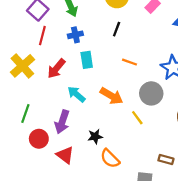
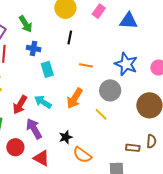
blue cross: (75, 35) -> (34, 48), turned 32
red arrow: (56, 69) -> (20, 105), moved
orange arrow: (111, 96) -> (75, 98), turned 100
purple arrow: (62, 122) -> (34, 129), turned 140

